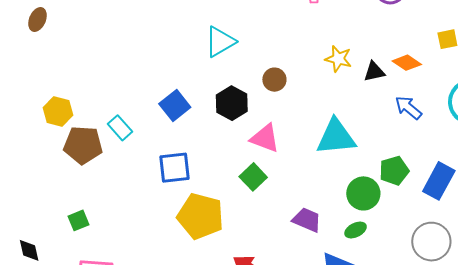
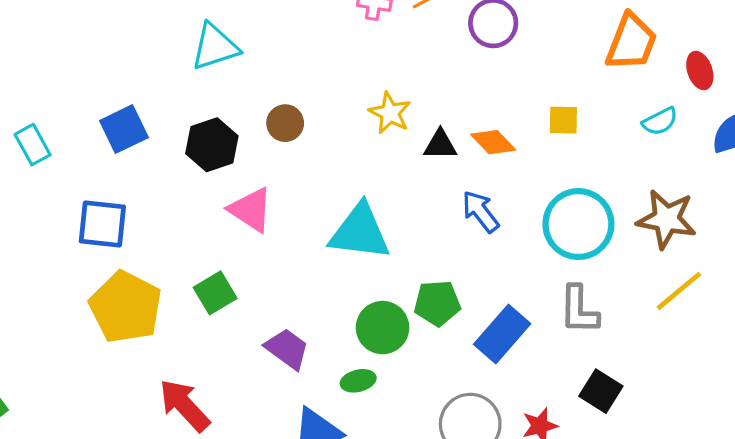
green square: (253, 177) -> (215, 293), moved

